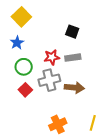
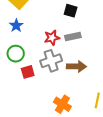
green circle: (24, 67) -> (16, 54), moved
red square: (25, 90) -> (28, 72), turned 32
orange cross: (58, 124) -> (62, 104), turned -30

